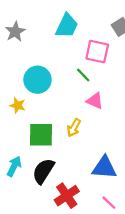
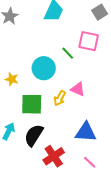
pink square: (97, 52) -> (89, 41), moved
cyan circle: (37, 80) -> (44, 68), moved
pink triangle: (95, 101) -> (78, 89), moved

